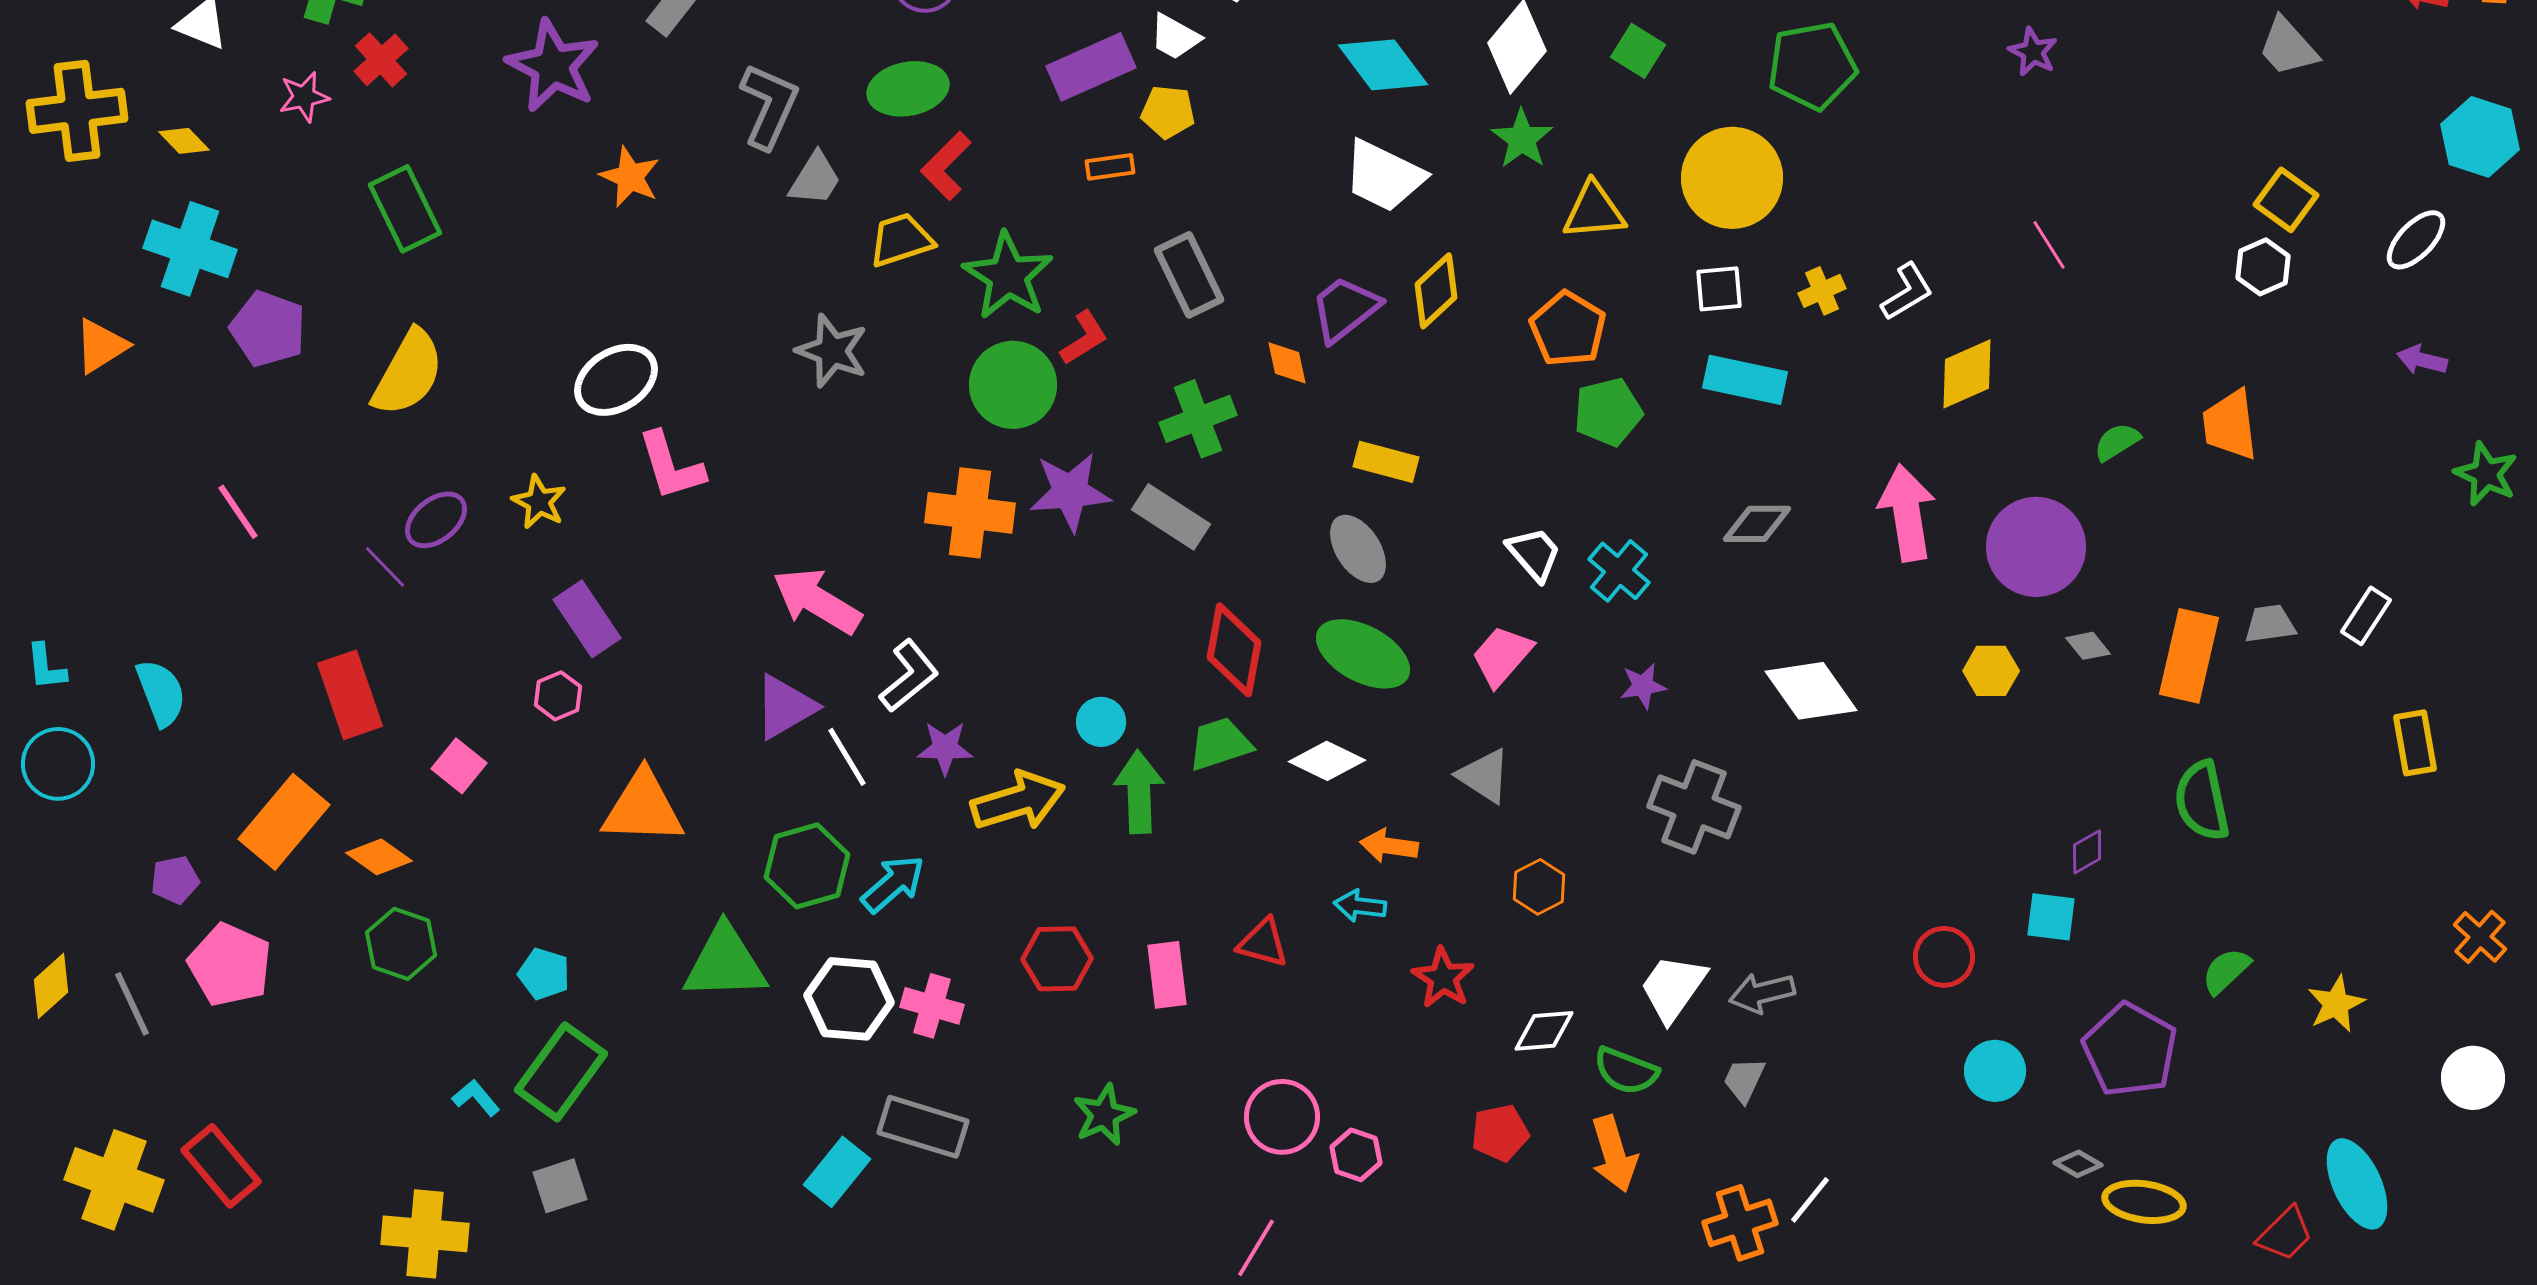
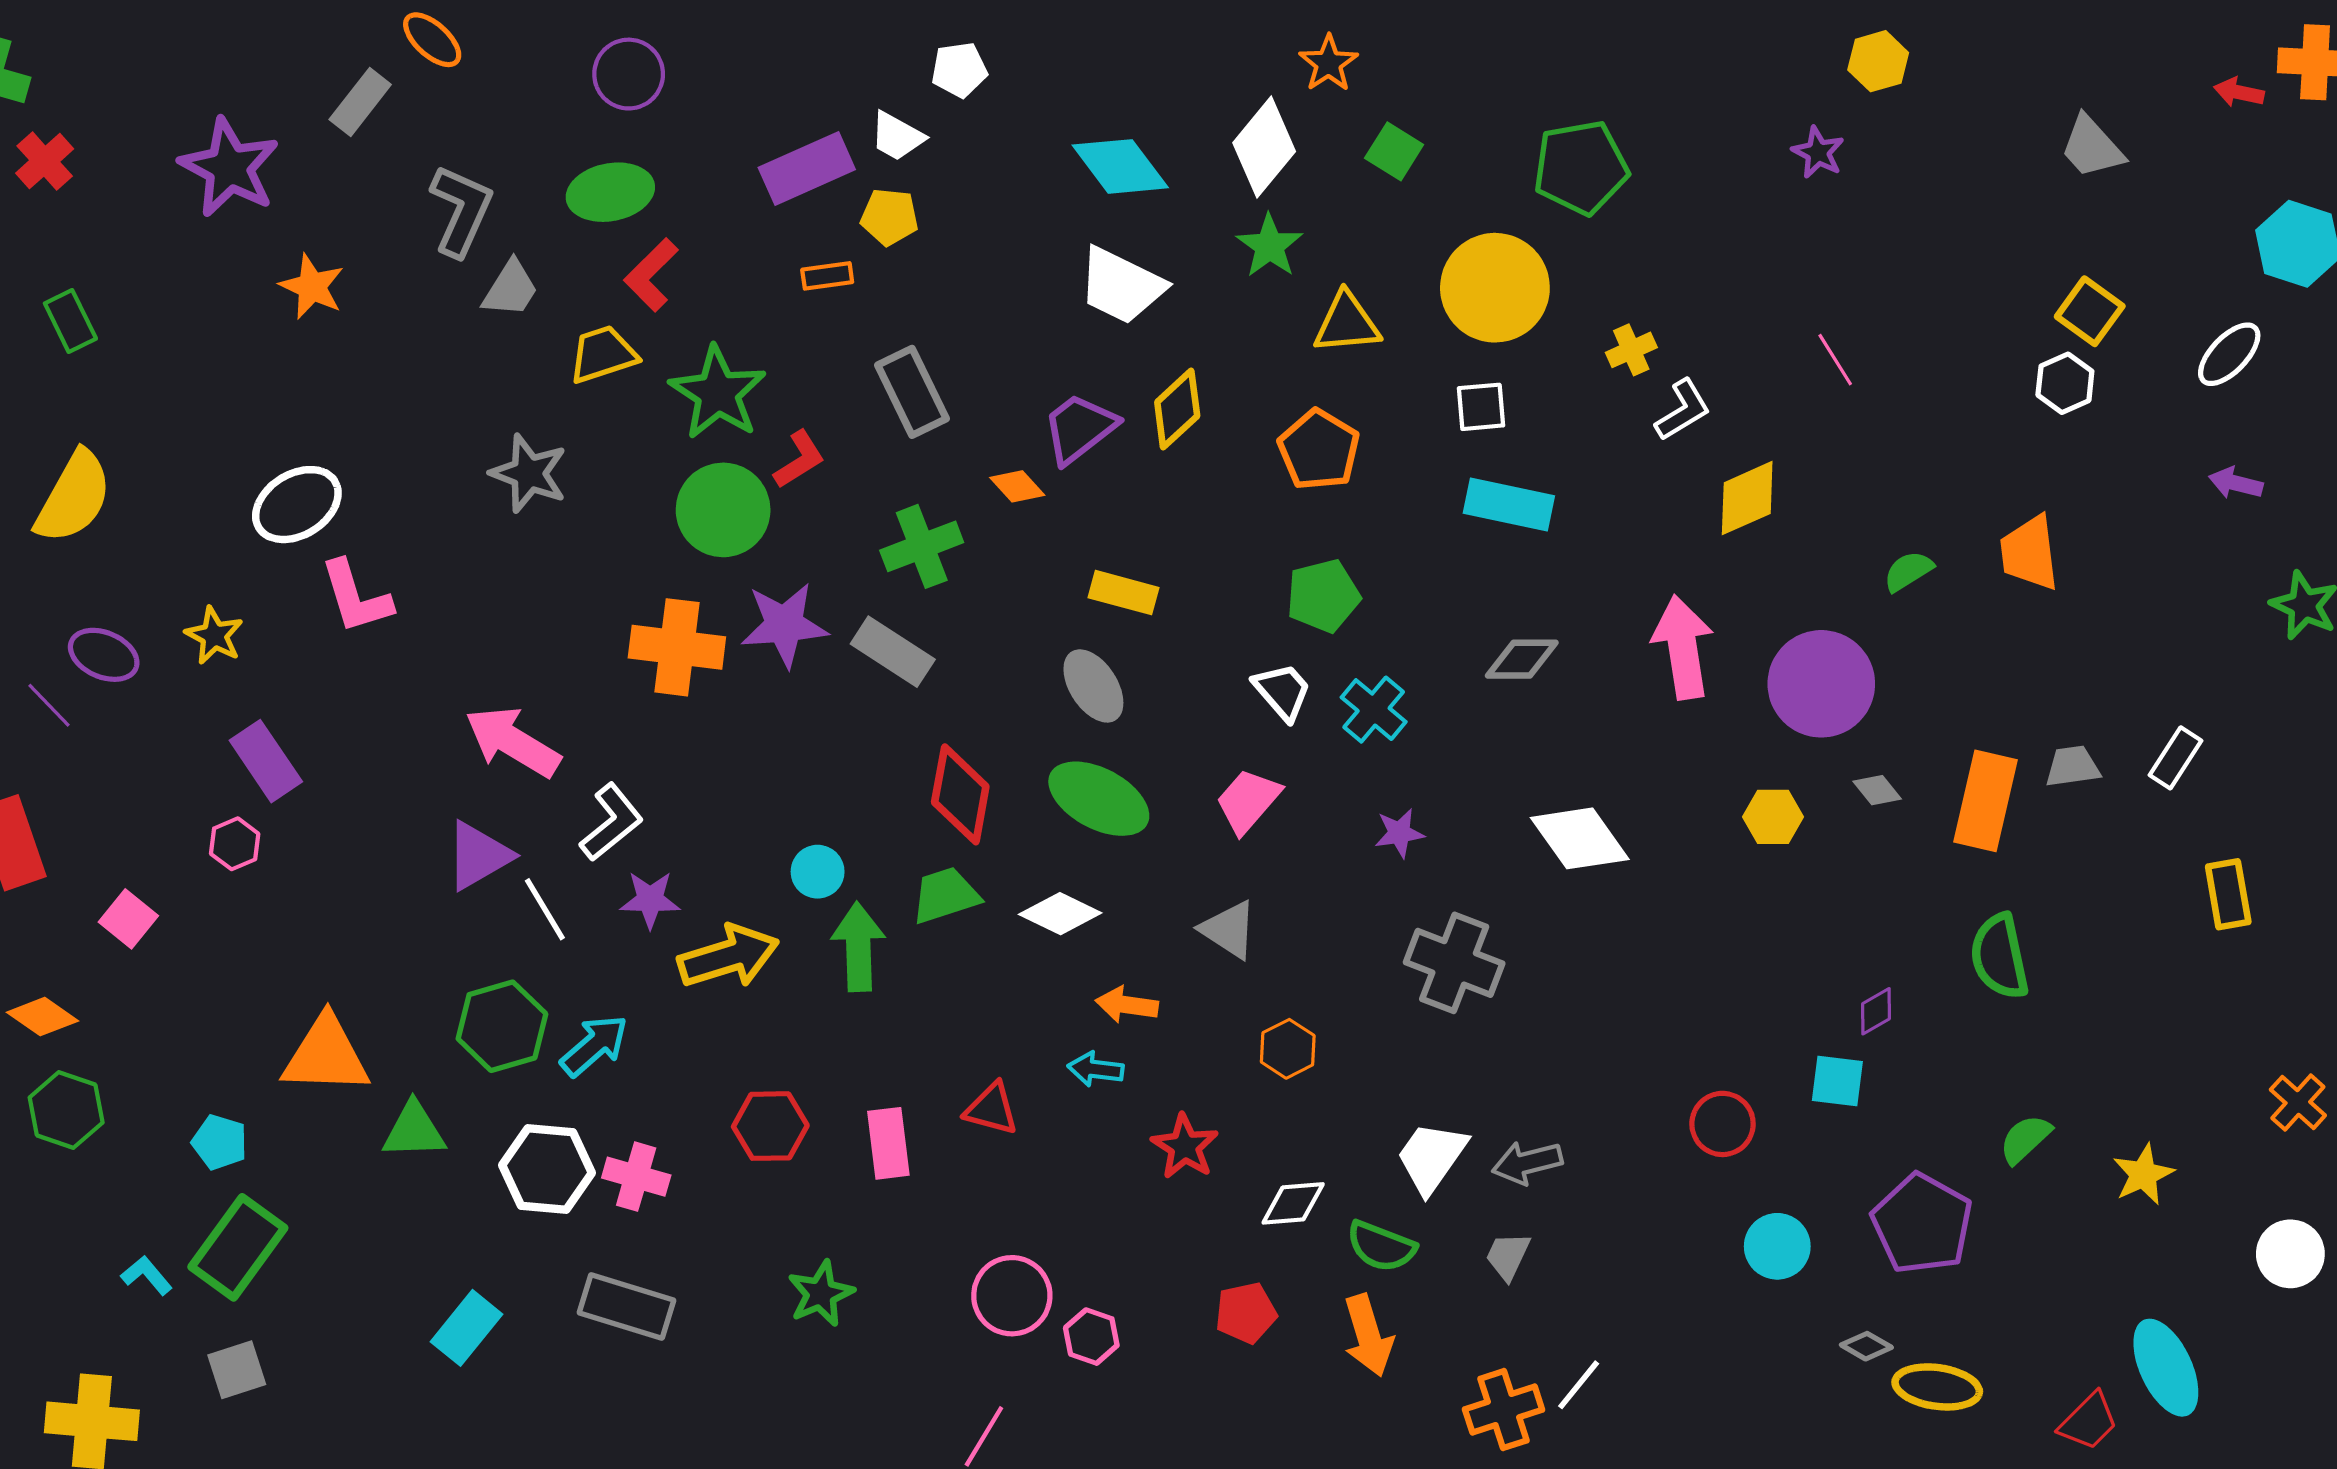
green rectangle: (405, 209) -> (70, 321), size x0.7
yellow cross: (1822, 291) -> (1631, 350), moved
orange diamond: (1287, 363) -> (1017, 486), turned -30
green pentagon: (1608, 412) -> (1323, 596), moved
purple ellipse: (436, 520) -> (104, 655), turned 62
orange triangle: (643, 808) -> (326, 1055), moved
green triangle: (725, 963) -> (414, 1130), size x0.7
cyan rectangle: (837, 1172) -> (467, 1328), moved

